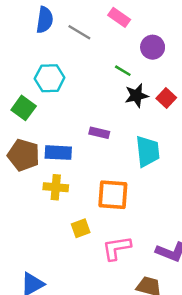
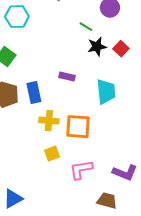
cyan hexagon: (50, 78) -> (17, 17), moved
blue rectangle: (58, 153) -> (34, 93), turned 75
yellow cross: (56, 187) -> (49, 121), moved

